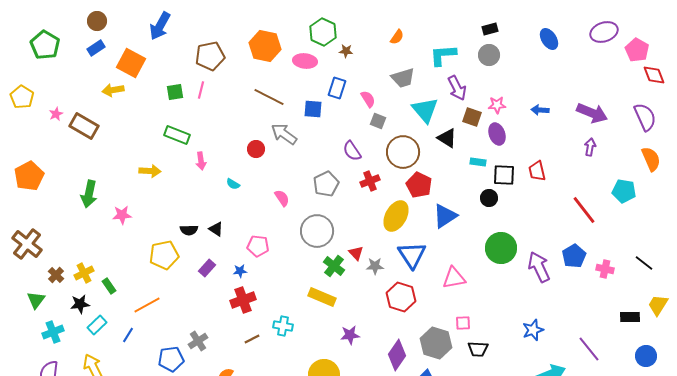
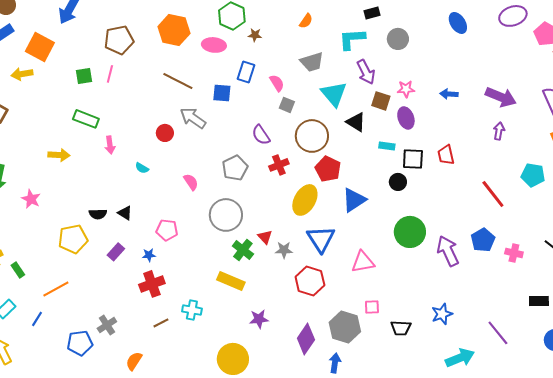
black rectangle: (490, 29) -> (372, 13), moved
pink star: (122, 215) -> (31, 199), turned 30
black trapezoid: (478, 349) -> (401, 328), moved

